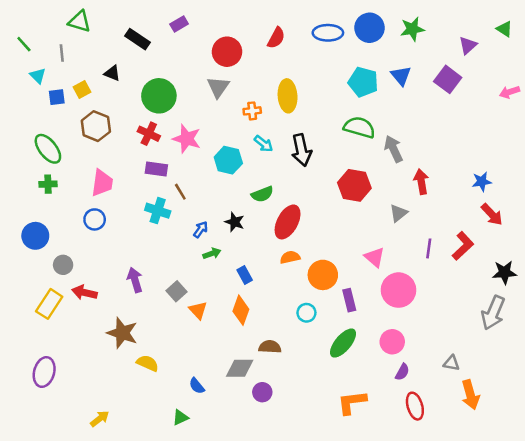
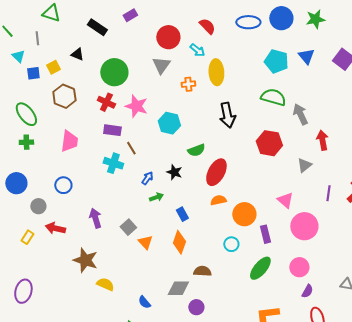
red semicircle: (276, 38) -> (207, 26), turned -72
cyan arrow: (264, 144) -> (197, 50), moved
blue circle: (95, 219) -> (63, 185), moved
yellow rectangle: (49, 304) -> (27, 237), size x0.6

